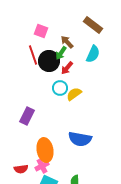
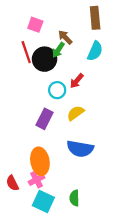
brown rectangle: (93, 25) -> (95, 18), turned 48
red arrow: (67, 68) -> (77, 81), moved
yellow semicircle: (74, 94) -> (76, 113), moved
purple rectangle: (27, 116) -> (45, 119), moved
red semicircle: (21, 169) -> (12, 183), turned 72

